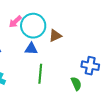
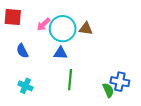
brown triangle: (55, 36) -> (86, 29), moved, turned 32
blue cross: (90, 66) -> (120, 82), moved

